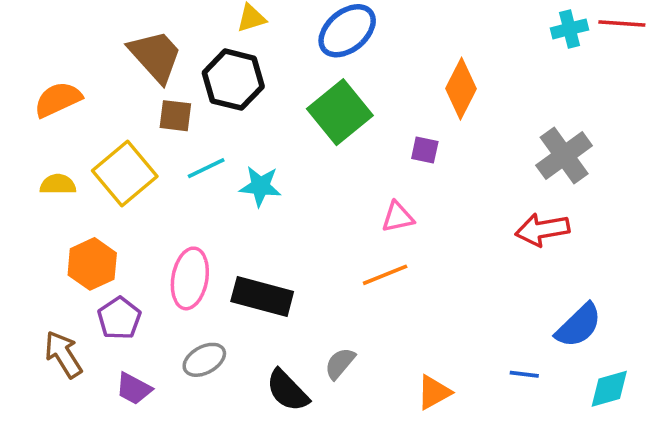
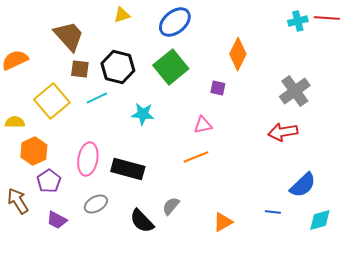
black hexagon: (233, 80) -> (118, 67), moved
yellow semicircle: (58, 184) -> (15, 122), moved
cyan star: (260, 186) -> (143, 114), moved

